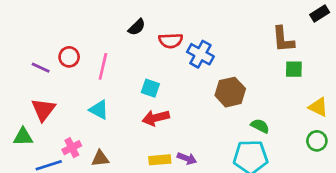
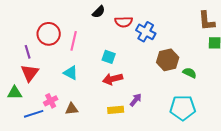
red circle: (69, 57) -> (49, 34), size x1.5
purple line: (41, 68) -> (28, 52), moved, turned 48
green semicircle: (260, 126) -> (190, 73), moved
purple arrow: (187, 158) -> (136, 100), moved, turned -72

